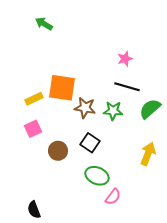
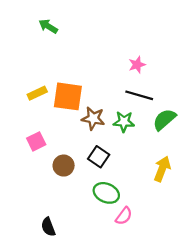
yellow rectangle: (34, 99) -> (37, 93), moved
black semicircle: (34, 210) -> (48, 227), moved

